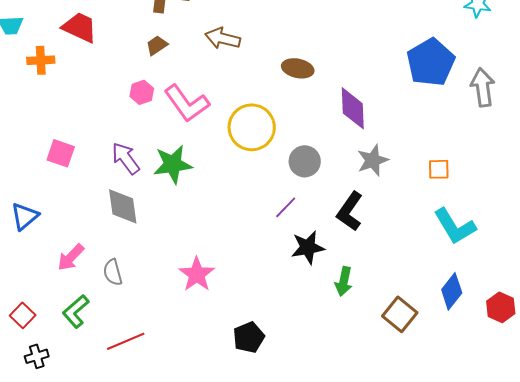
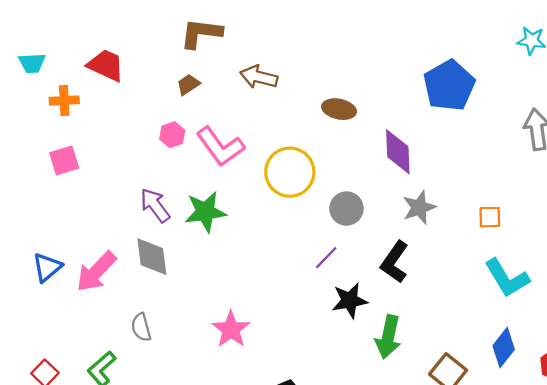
blue pentagon: (431, 62) -> (449, 86), moved
pink square: (61, 153) -> (64, 160), moved, turned -36
pink arrow: (71, 257) -> (96, 272), moved, size x1.4
green arrow: (344, 281) -> (388, 337), size x1.4

